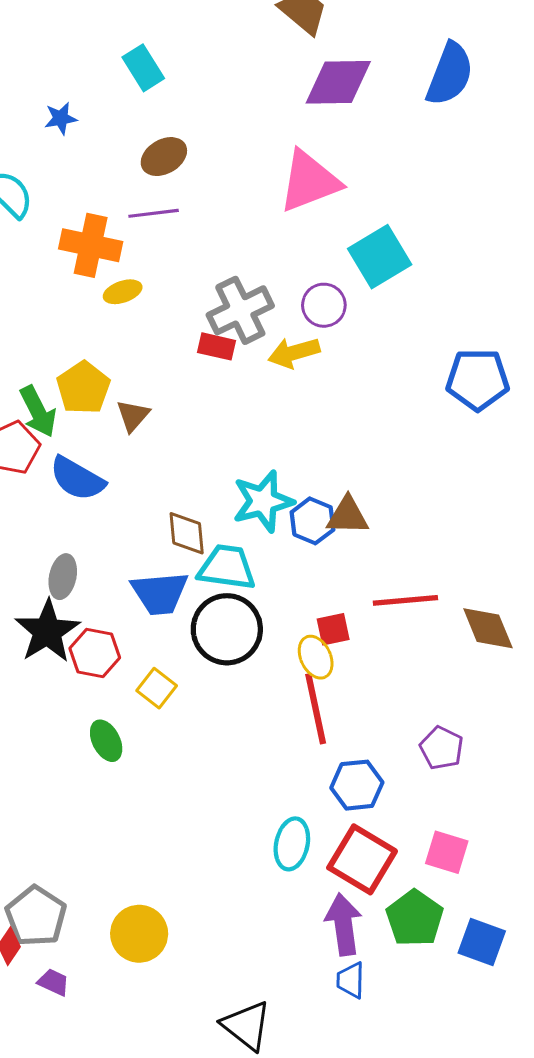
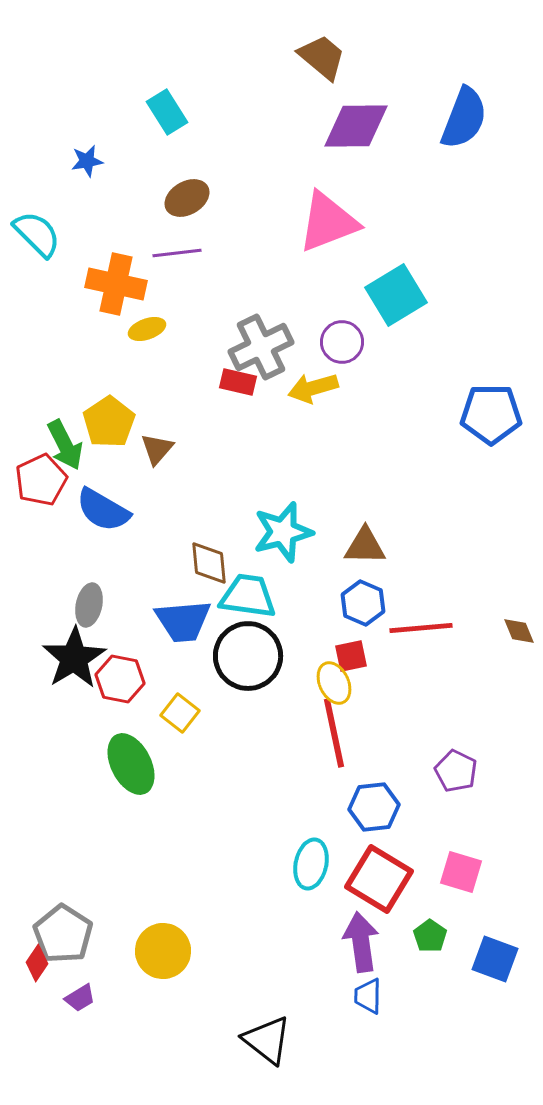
blue hexagon: (313, 521) -> (363, 603), moved
brown diamond: (488, 628) -> (519, 631), moved, size x0.6
green ellipse: (106, 741) -> (131, 764), size x1.5
green pentagon: (415, 918) -> (430, 936), size x0.6
purple trapezoid: (53, 982) -> (80, 998), turned 124

